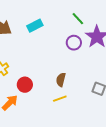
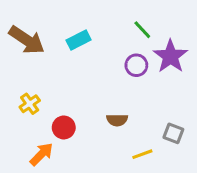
brown semicircle: (61, 80) -> (117, 120), turned -104
yellow line: (60, 99) -> (142, 154), moved

